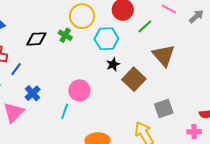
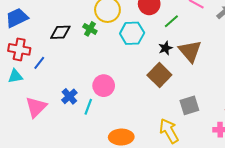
black star: (113, 64) -> (165, 48), moved
blue cross: (33, 93) -> (69, 96), moved

